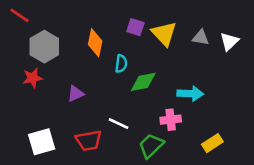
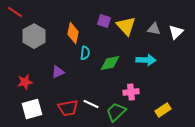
cyan semicircle: (121, 64) -> (85, 53), moved
red star: (33, 78) -> (25, 82), moved
cyan arrow: (190, 94) -> (146, 60), moved
white line: (119, 124) -> (91, 104), moved

